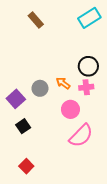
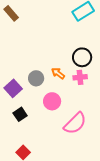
brown rectangle: (36, 20) -> (11, 13), moved
pink circle: (70, 109) -> (52, 101), moved

